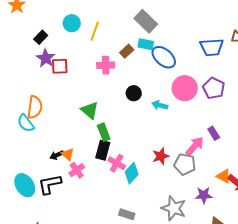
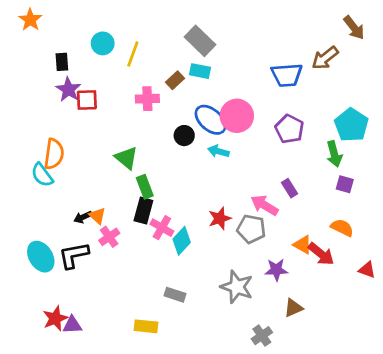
black rectangle: (41, 37) -> (62, 62), turned -48
blue ellipse: (164, 57) -> (211, 120), moved
pink circle: (185, 88) -> (237, 116), moved
pink arrow: (195, 146) -> (264, 205), turned -100

